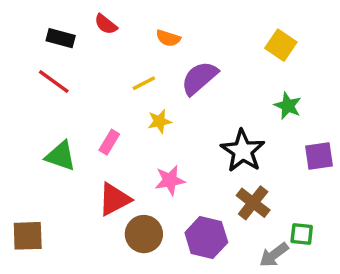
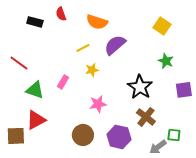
red semicircle: (106, 24) -> (61, 14), turned 32
orange semicircle: (168, 38) -> (97, 22), size x1.5
red line: (54, 81) -> (19, 63), moved
red triangle: (114, 199) -> (36, 120), moved

